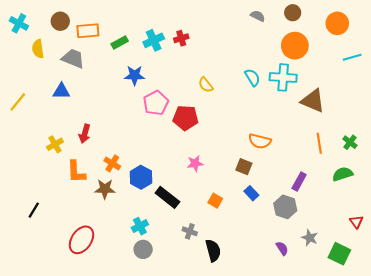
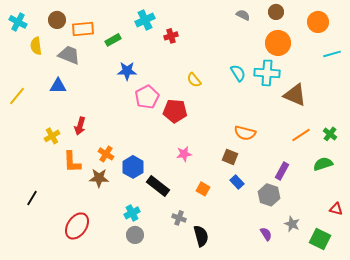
cyan cross: (154, 40) -> (145, 20), moved
orange line: (319, 143) -> (301, 135), turned 66
red triangle: (356, 222) -> (336, 209), turned -40

